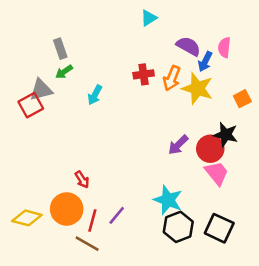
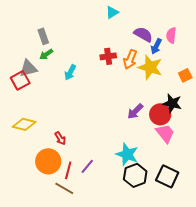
yellow diamond: (27, 218) -> (24, 124), moved

